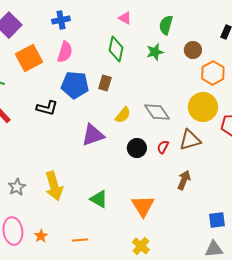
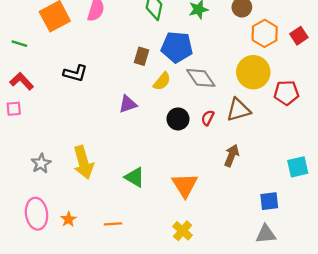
brown rectangle: (105, 83) -> (141, 56), moved
blue pentagon: (75, 85) -> (177, 47), moved
purple triangle: (93, 135) -> (128, 104), size x0.7

